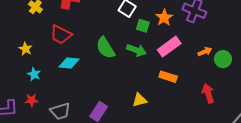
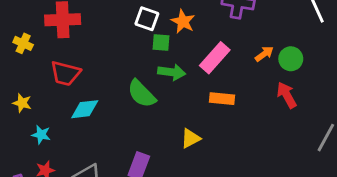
orange star: (164, 18) -> (183, 22), moved
green square: (143, 26) -> (161, 43), moved
green semicircle: (105, 48) -> (142, 94), moved
red arrow: (208, 93) -> (287, 95), moved

